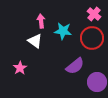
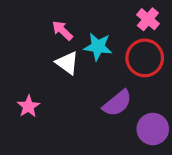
pink arrow: (41, 21) -> (62, 30), turned -40
white triangle: (35, 41) -> (67, 63), moved

